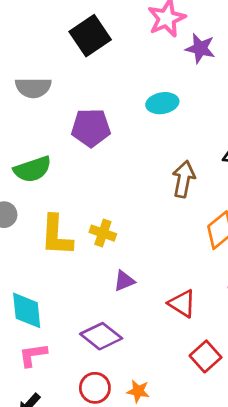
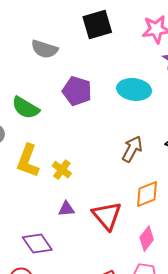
cyan ellipse: (162, 103) -> (134, 89), size x1.4
green semicircle: (33, 169) -> (26, 108), turned 32
red triangle: (182, 304) -> (107, 216), moved, size x1.4

